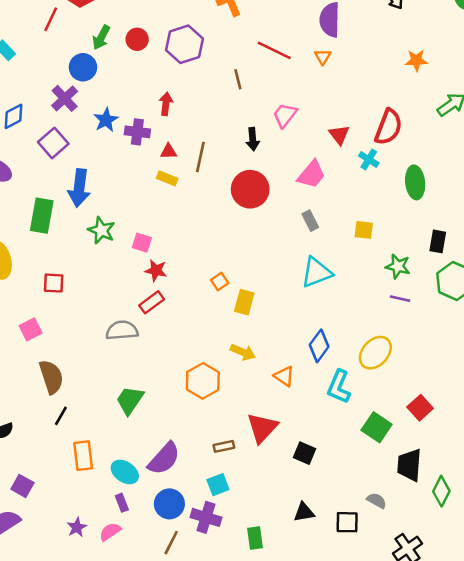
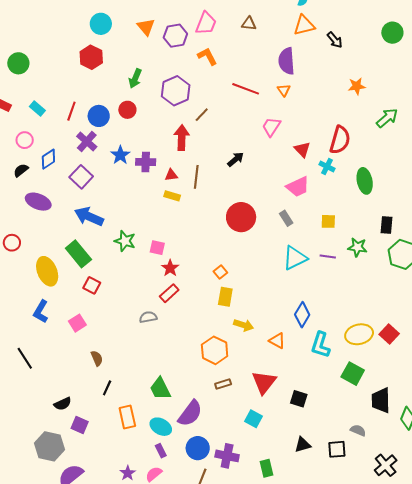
red line: (51, 19) -> (71, 111), moved
green arrow: (101, 37) -> (135, 78), moved
red circle: (137, 39) -> (127, 110), moved
brown line: (238, 79) -> (202, 115), moved, turned 63
red arrow: (166, 104) -> (182, 138), moved, size x1.4
pink trapezoid: (285, 115) -> (271, 127), moved
black arrow: (253, 139) -> (236, 159), turned -120
pink trapezoid: (311, 174) -> (298, 187), moved, turned 30
blue arrow: (79, 188) -> (89, 216), moved, turned 112
red circle: (250, 189) -> (241, 217), moved
green rectangle: (42, 216) -> (78, 254), moved, turned -44
red star: (156, 270) -> (170, 268), turned 30
red square: (54, 283) -> (92, 285), turned 30
purple line: (400, 299) -> (328, 257), moved
yellow rectangle: (244, 302) -> (225, 297), moved
gray semicircle: (122, 330) -> (148, 317), size x0.7
yellow ellipse: (375, 353) -> (359, 334), moved, turned 40
brown semicircle: (51, 377) -> (97, 358), size x0.6
green trapezoid: (130, 400) -> (160, 389), moved, turned -55
red square: (420, 408) -> (389, 334), moved
brown rectangle: (224, 446) -> (223, 384), moved
cyan square: (218, 485) -> (253, 419), moved, turned -36
purple square: (22, 486) -> (80, 425), moved

